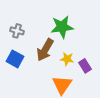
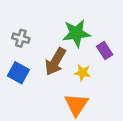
purple rectangle: (85, 66) -> (105, 51), moved

